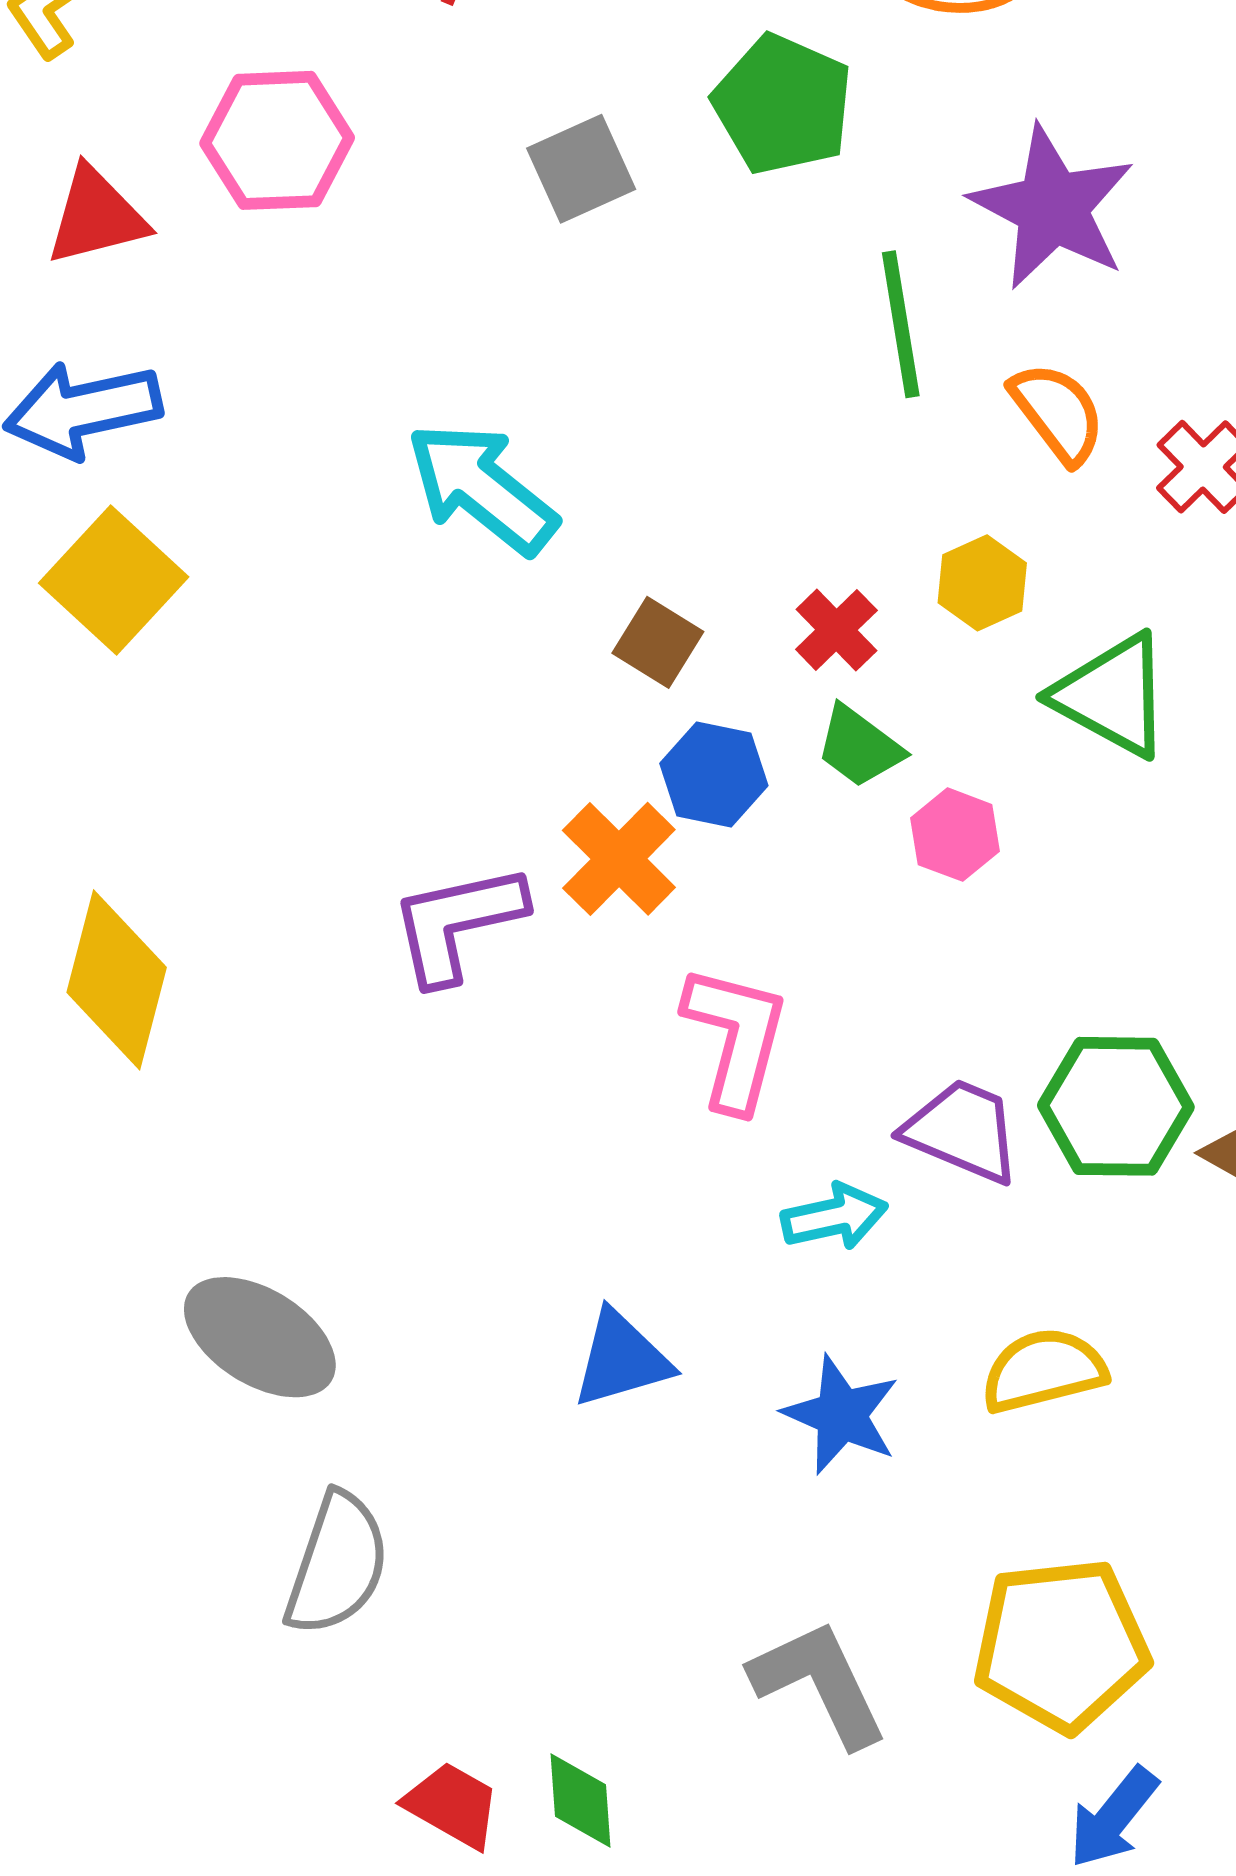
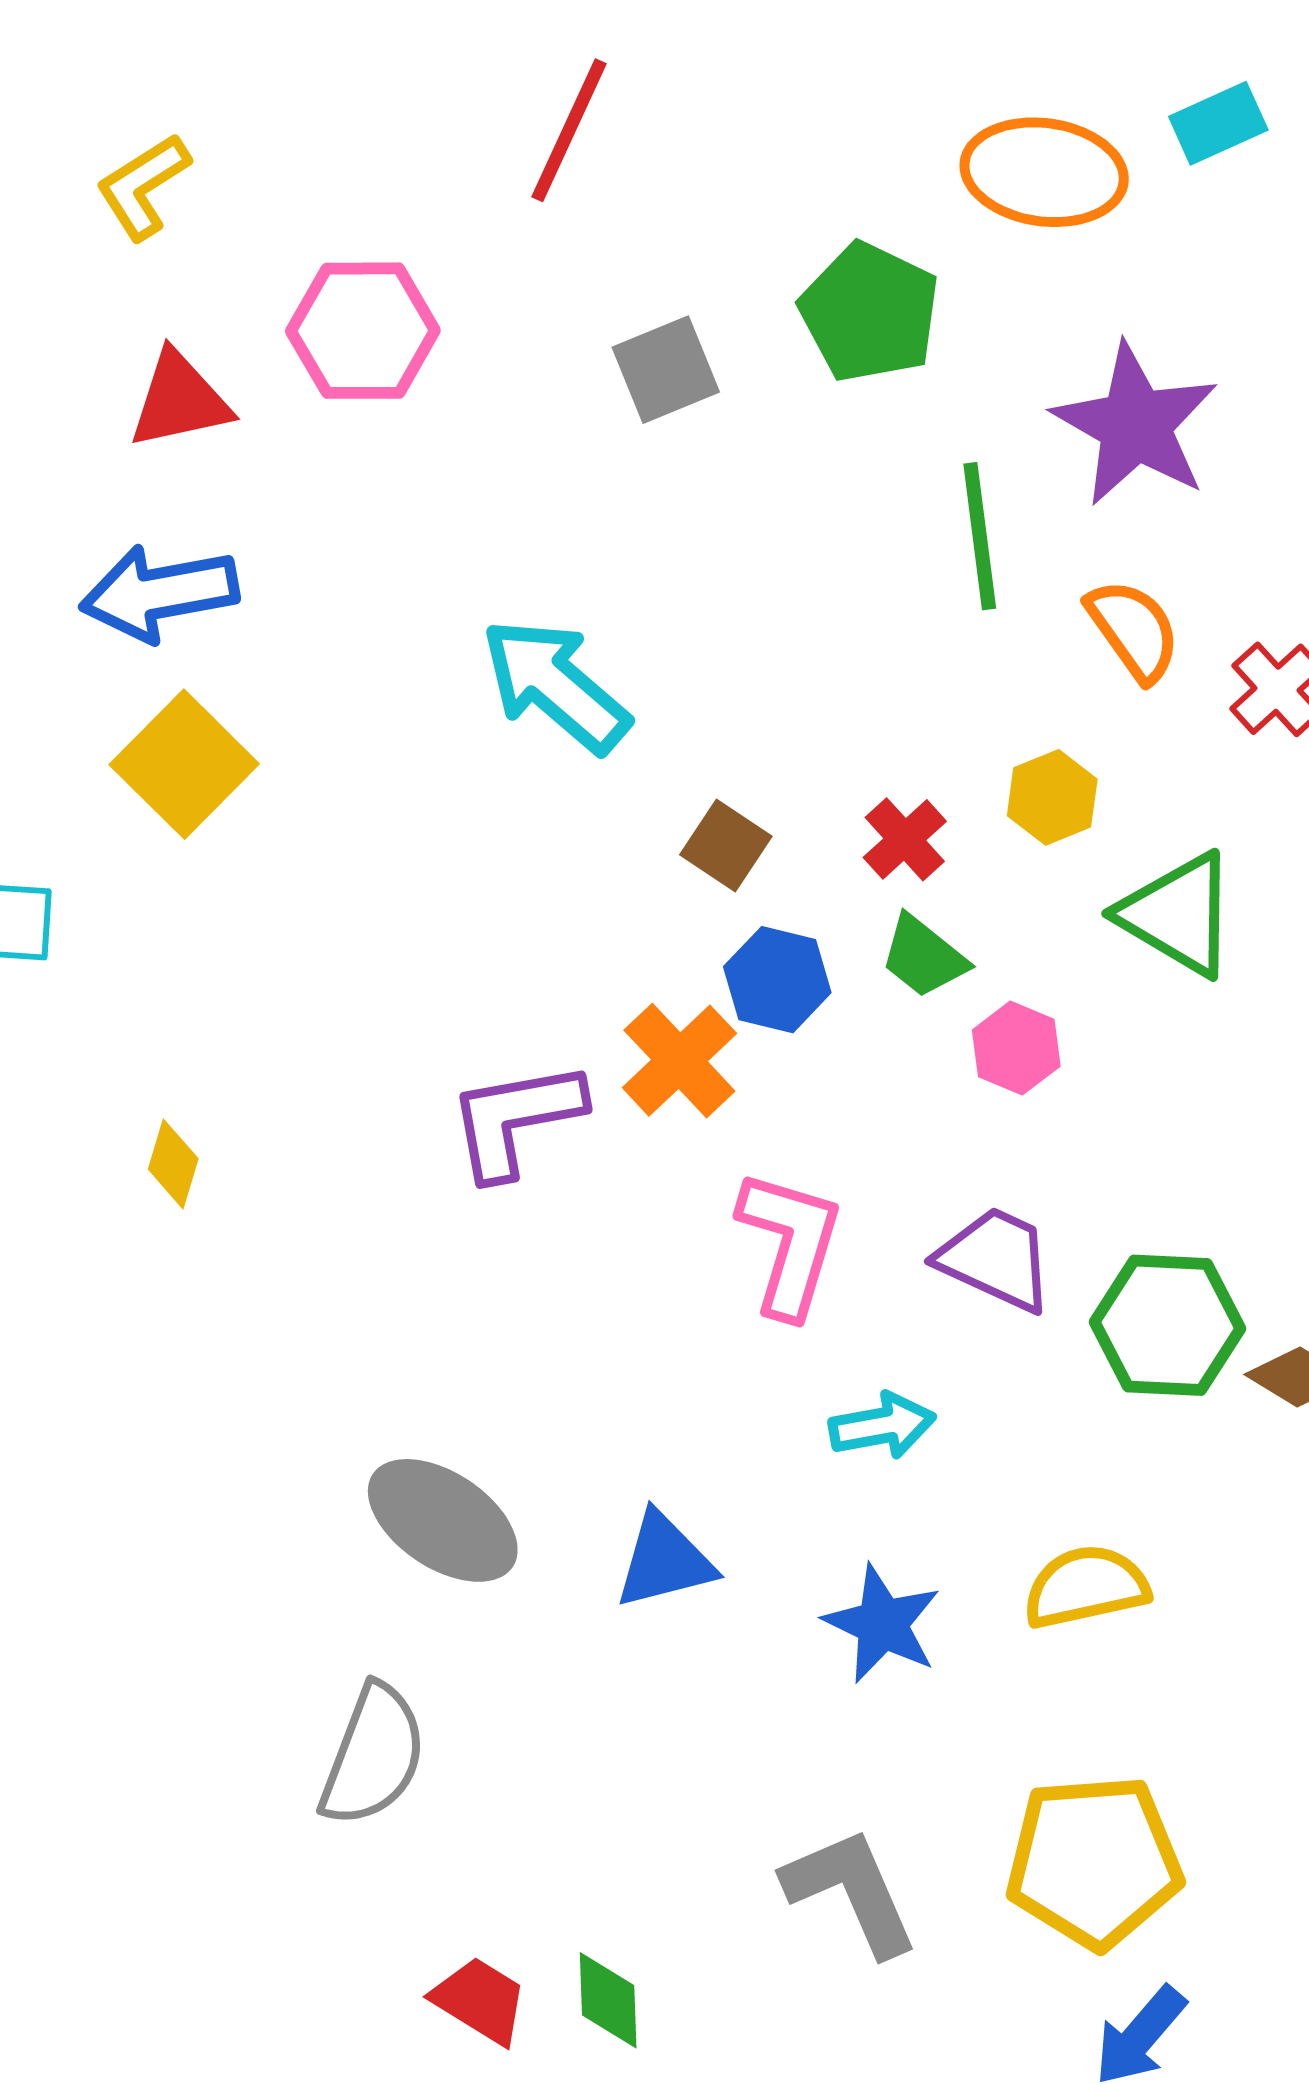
yellow diamond: (117, 980) -> (173, 1164), size x0.5
purple trapezoid: (962, 1131) -> (996, 1259), moved
gray ellipse: (260, 1337) -> (443, 1520), moved

